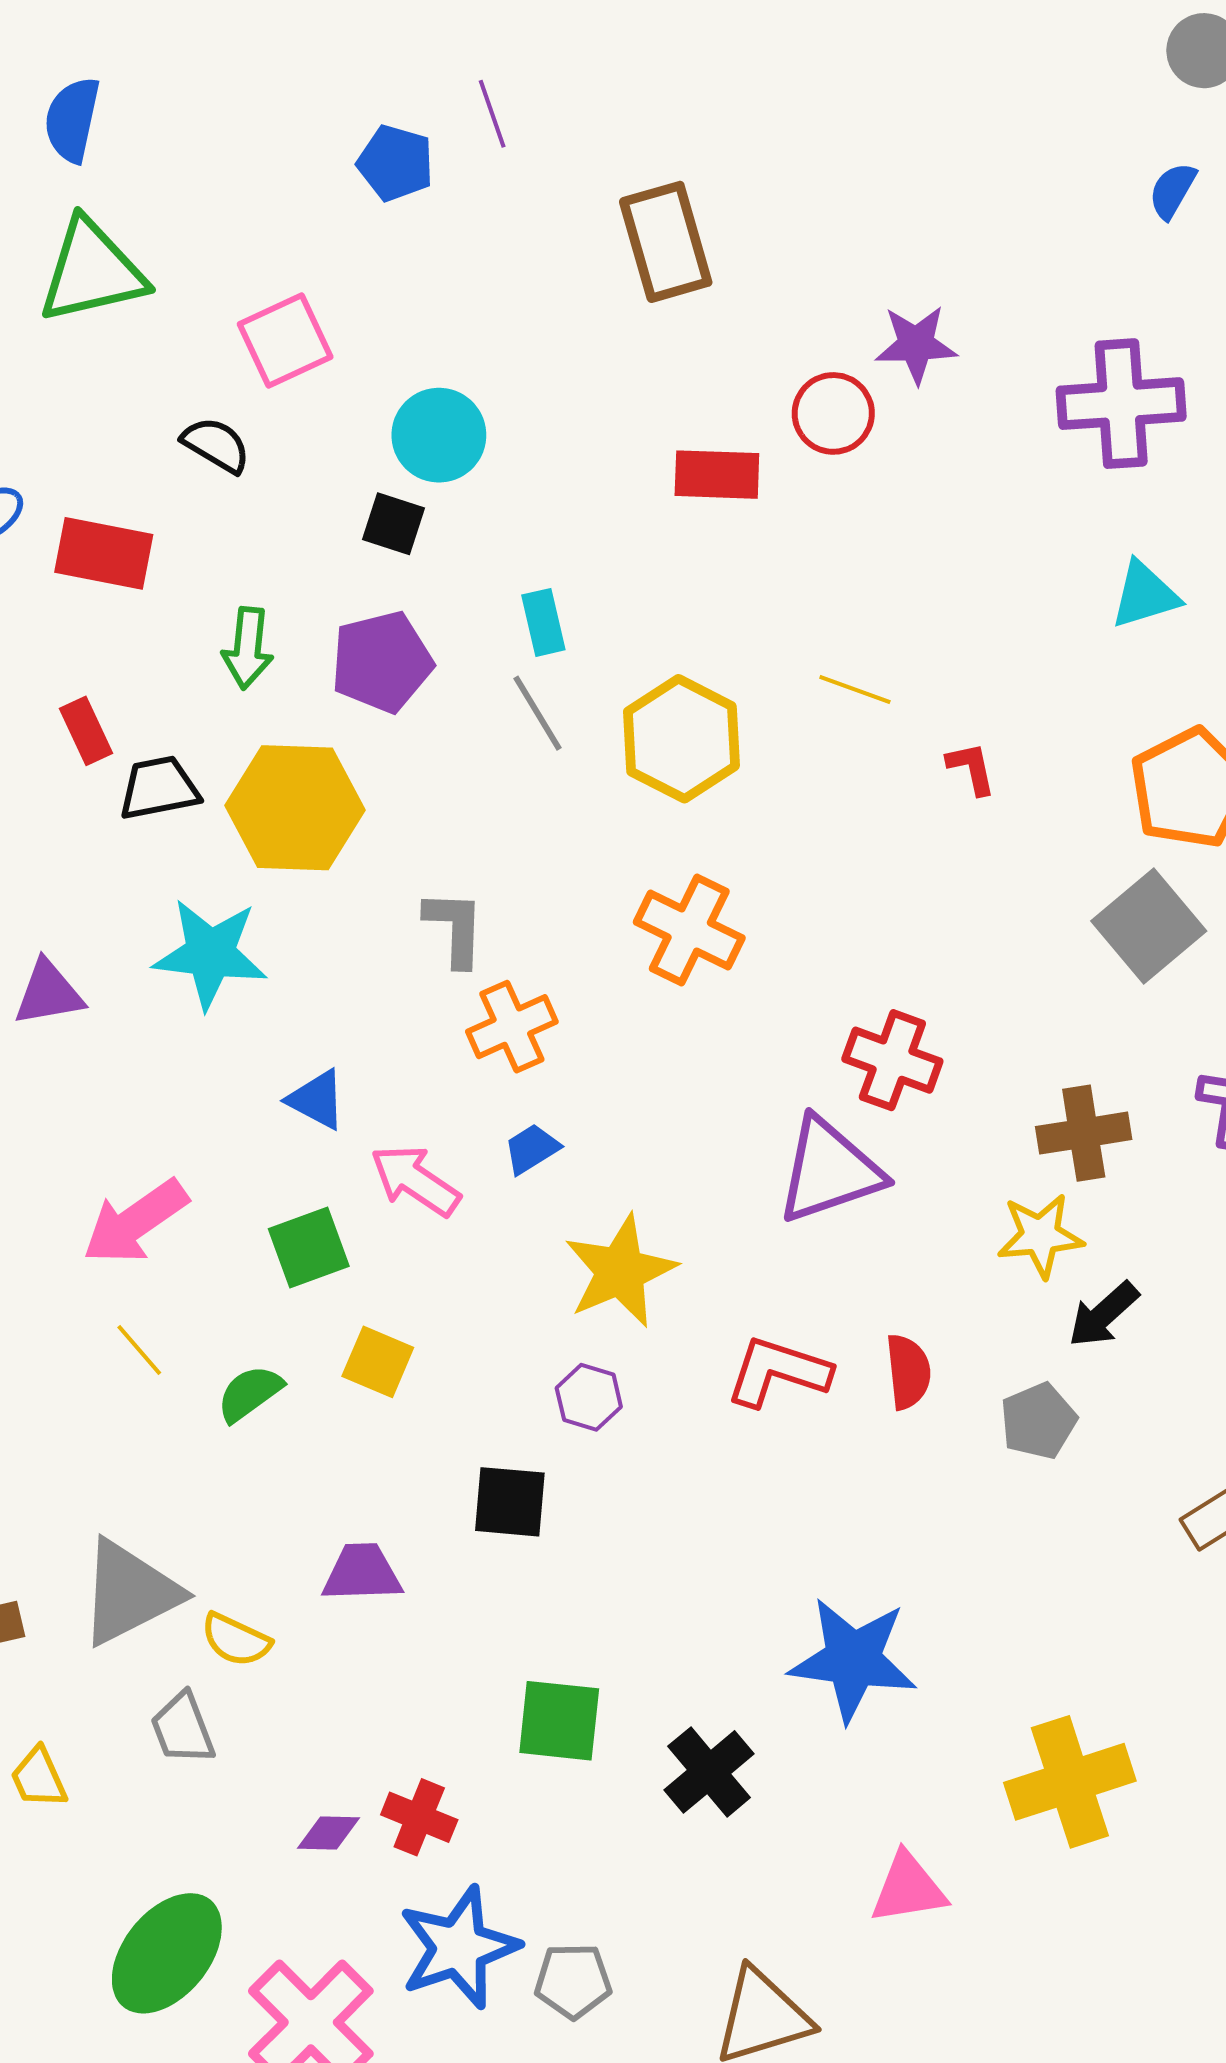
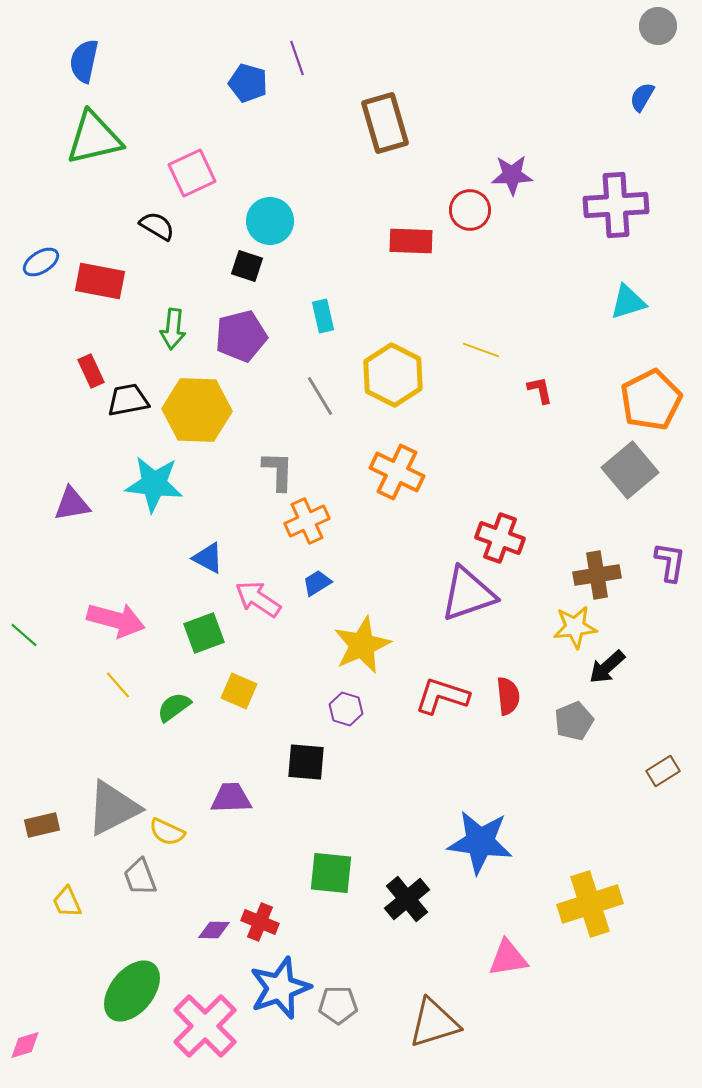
gray line: (538, 713) -> (320, 396), moved
pink arrow: (135, 1222) -> (116, 620), turned -130

